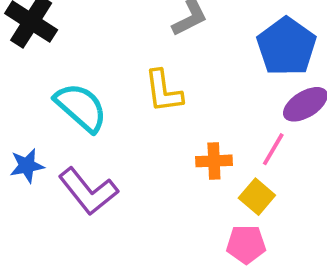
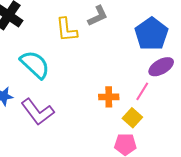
yellow L-shape: (164, 91) -> (67, 30), moved

